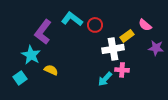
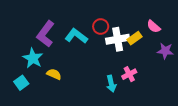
cyan L-shape: (72, 19) -> (76, 36), moved
white cross: (113, 49) -> (118, 39), moved
pink cross: (122, 70) -> (129, 74), turned -32
cyan arrow: (105, 79) -> (111, 84), turned -56

